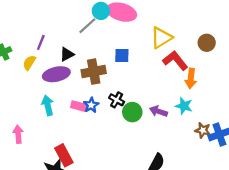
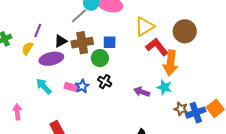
brown circle: (207, 43) -> (185, 31), size x1.5
brown cross: (94, 72) -> (82, 43), moved
orange arrow: (191, 79) -> (171, 63), size x1.4
cyan arrow: (48, 105) -> (44, 86), turned -30
green circle: (132, 112) -> (100, 58), moved

